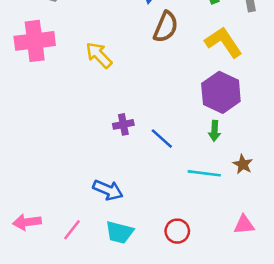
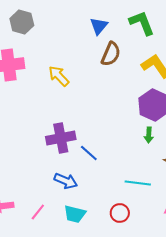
purple cross: (123, 124) -> (61, 138), moved, size x1.8
blue line: (162, 139) -> (89, 153), moved
cyan line: (204, 173) -> (138, 183), moved

